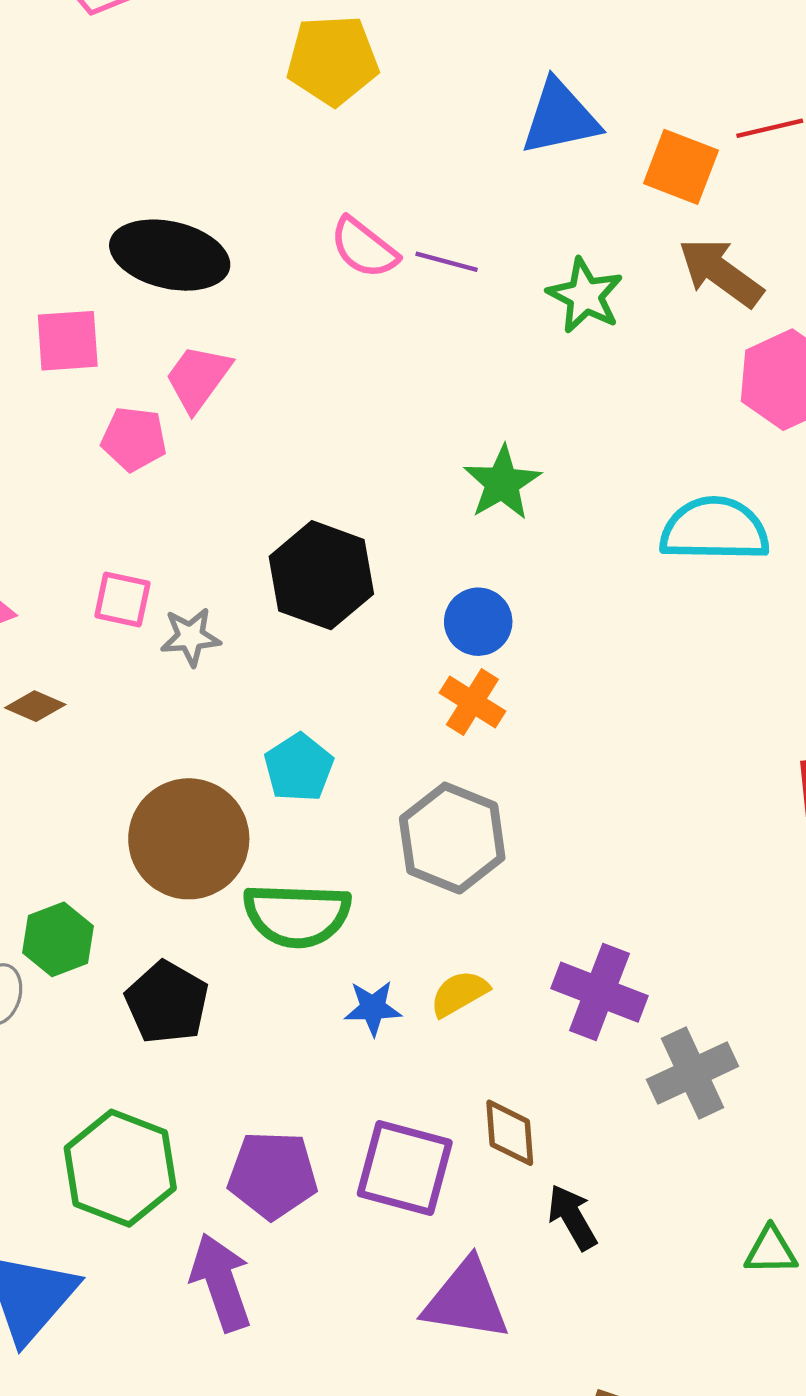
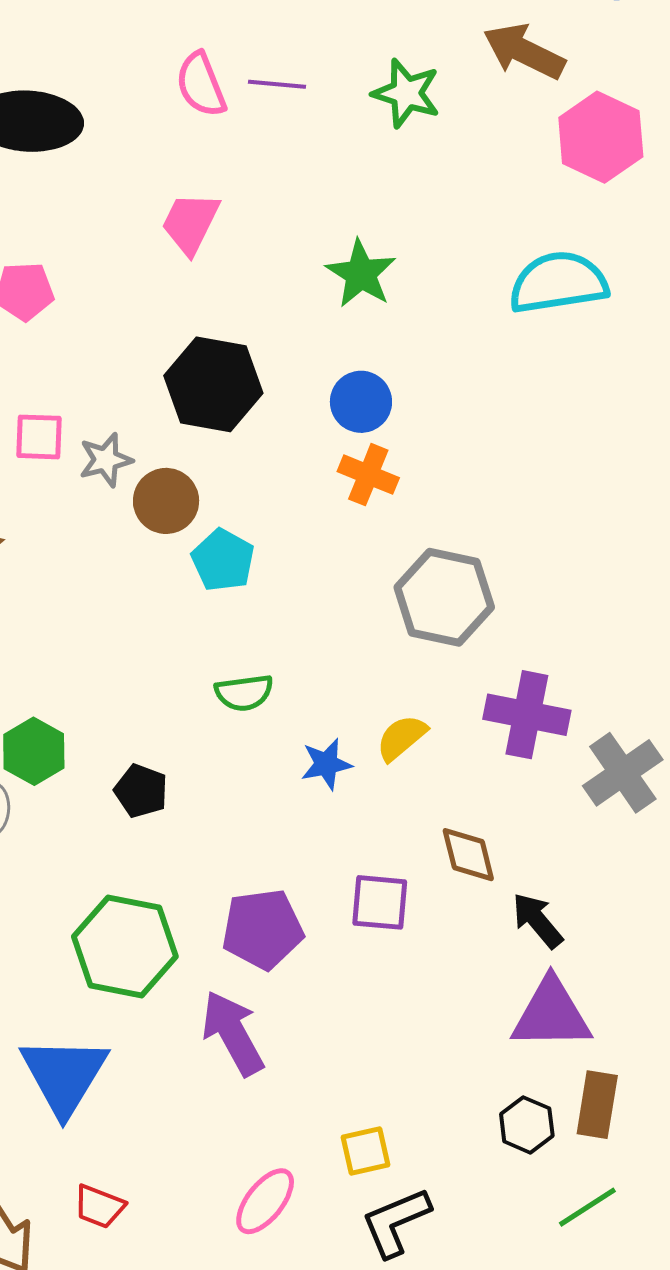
pink semicircle: (364, 248) -> (201, 85), turned 40
pink trapezoid: (198, 378) -> (190, 223), moved
gray hexagon: (452, 838) -> (444, 597), moved
brown circle: (189, 839) -> (166, 501), moved, size x0.6
green semicircle: (297, 915) -> (244, 693), size x0.6
black pentagon: (167, 1002) -> (141, 791), size x0.7
purple square: (405, 1168) -> (380, 902), size x0.7
purple triangle: (466, 1300) -> (551, 1014), moved

